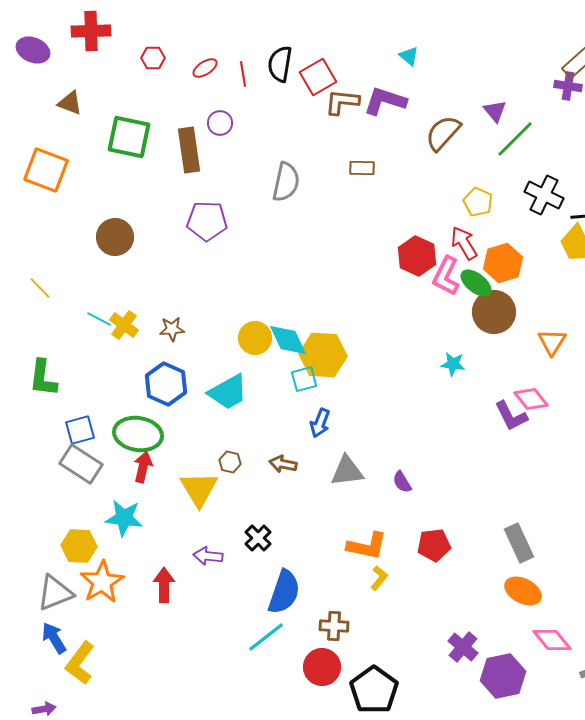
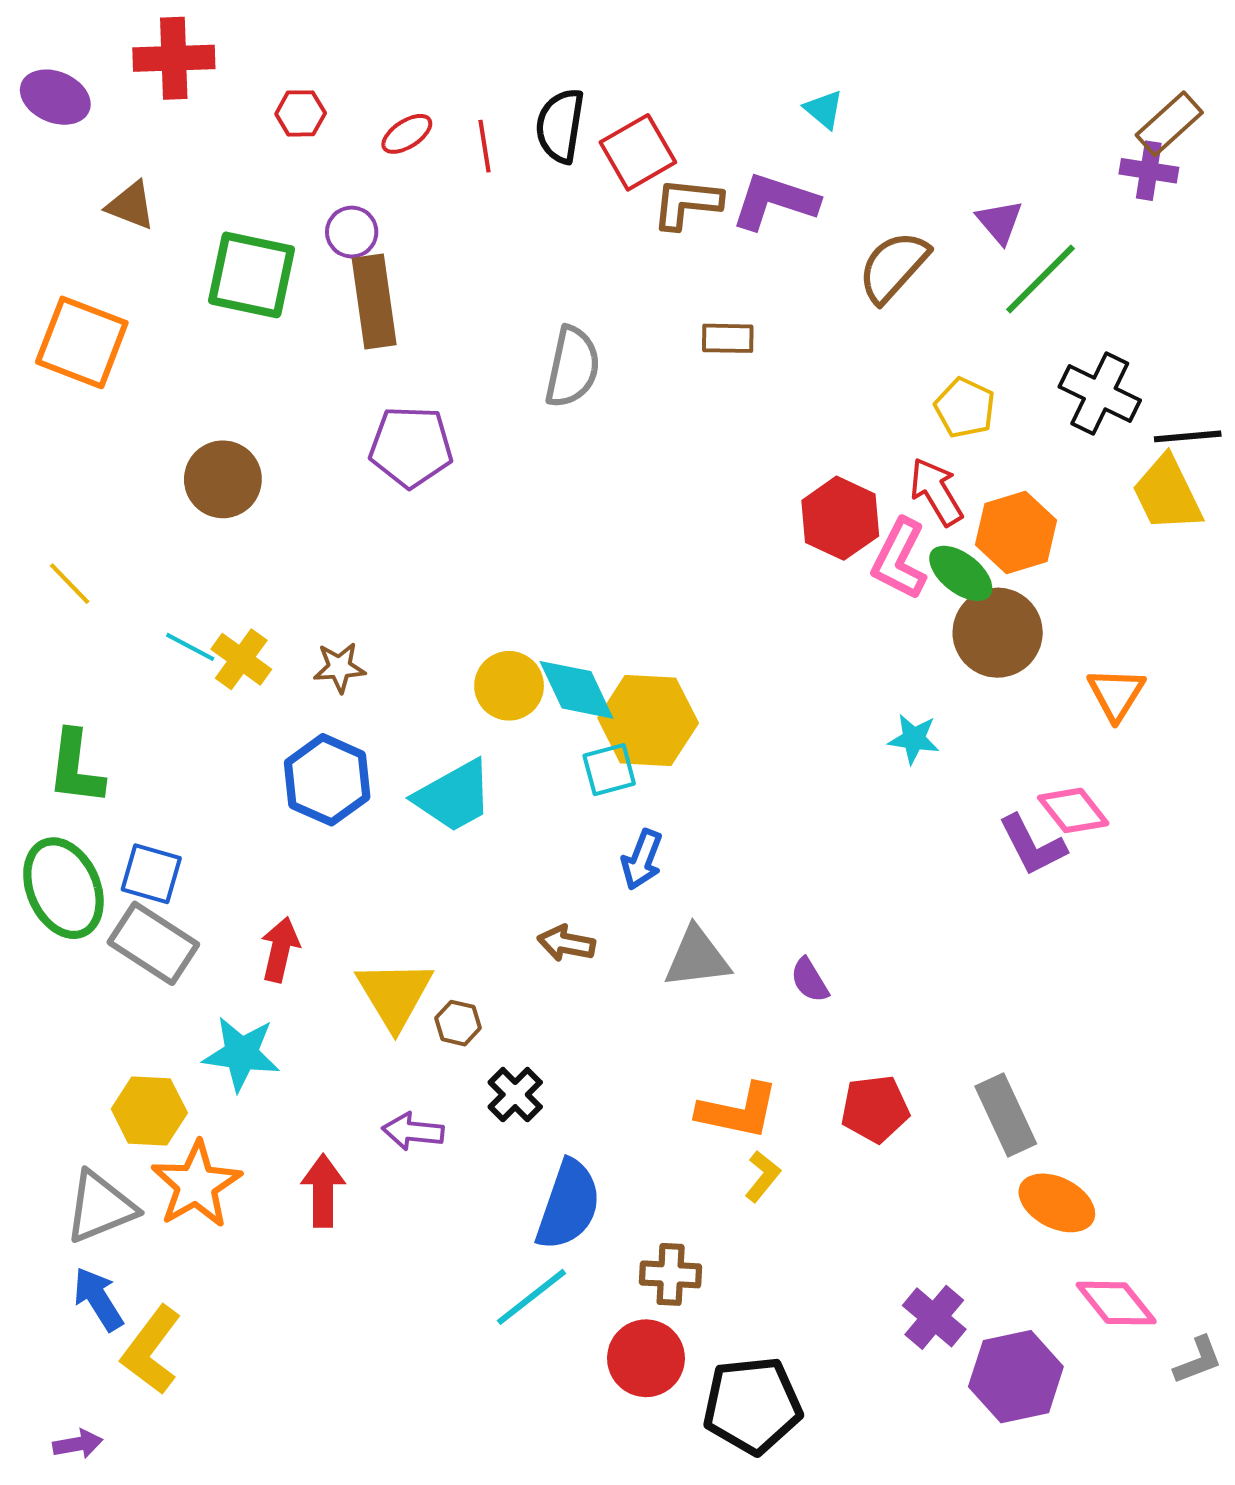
purple circle: (220, 123) -> (352, 232), moved
blue square: (80, 430) -> (151, 874), turned 32
green ellipse: (138, 434) -> (63, 888), moved, turned 57
brown hexagon: (230, 462) -> (458, 1023), moved
gray rectangle: (519, 543) -> (1006, 1115), moved
black pentagon: (374, 690) -> (752, 1405), turned 30

